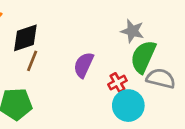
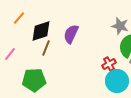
purple semicircle: (84, 65) -> (71, 34), moved

